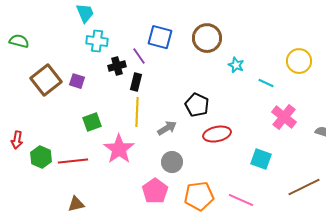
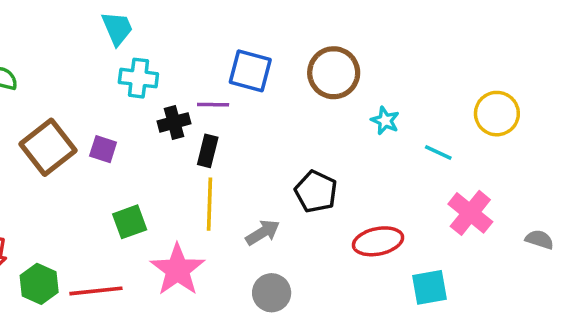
purple line: (139, 56) -> (213, 105), turned -54
red ellipse: (217, 134) -> (378, 241), moved
cyan square: (261, 159) -> (429, 287), turned -30

